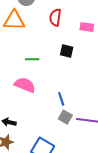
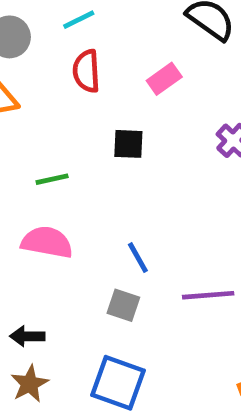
pink rectangle: (87, 27) -> (164, 79), turned -32
gray square: (65, 117) -> (123, 305), moved

